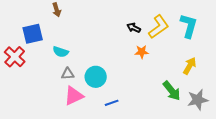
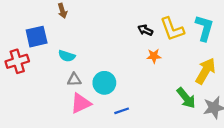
yellow L-shape: (159, 27) -> (172, 29), turned 105
red cross: (15, 57) -> (17, 61), turned 30
yellow arrow: (190, 66) -> (205, 71), size x1.4

